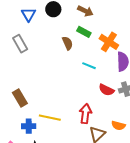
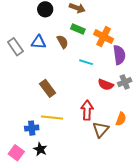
blue triangle: (29, 14) -> (39, 42), moved, turned -49
brown rectangle: (20, 98) -> (48, 88), moved
orange semicircle: (118, 125) -> (121, 119), turned -80

